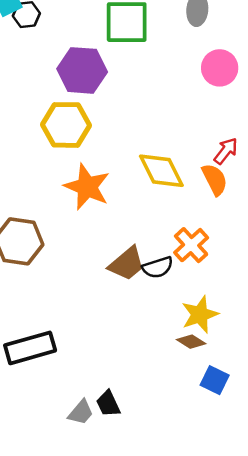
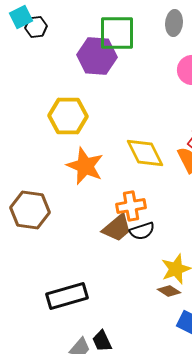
purple hexagon: (82, 70) -> (97, 56), moved
orange cross: (191, 245) -> (131, 206), moved, turned 32
black rectangle: (30, 348) -> (67, 296), moved

